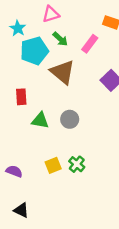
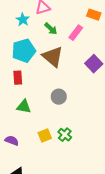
cyan star: (18, 28) -> (23, 20), moved
cyan pentagon: (34, 51) -> (24, 51), moved
green triangle: (40, 120) -> (24, 107), moved

